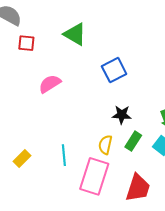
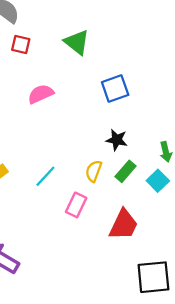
cyan line: (64, 155) -> (45, 176), turned 40
pink rectangle: (94, 176) -> (76, 205), size x0.6

